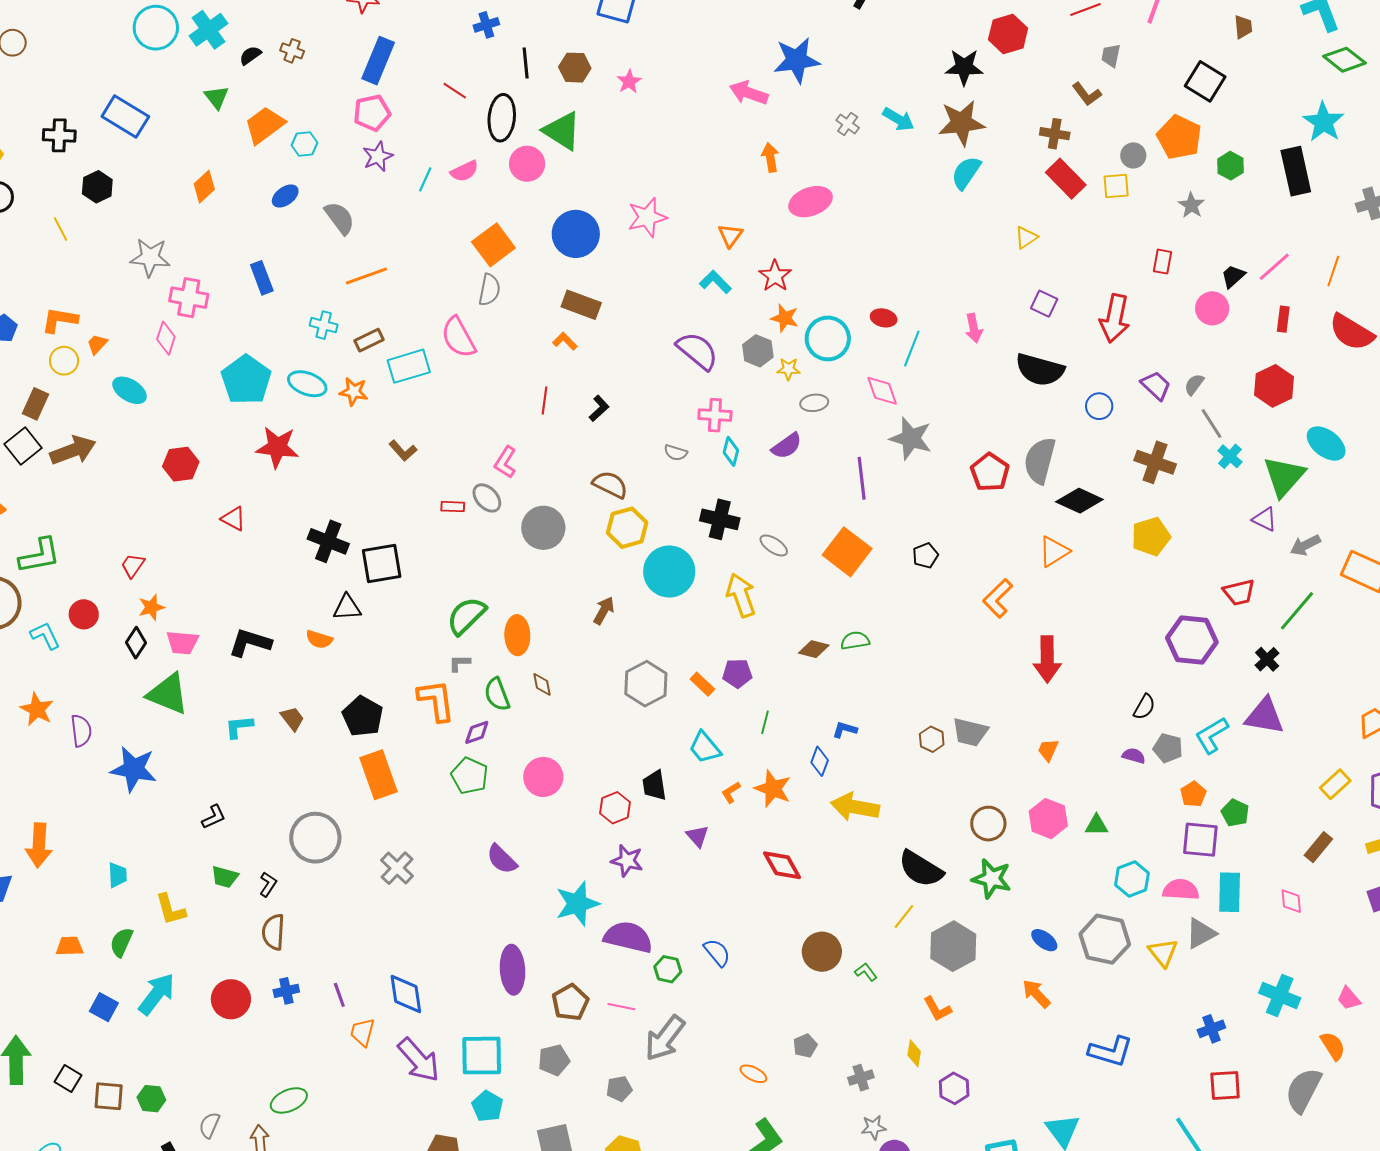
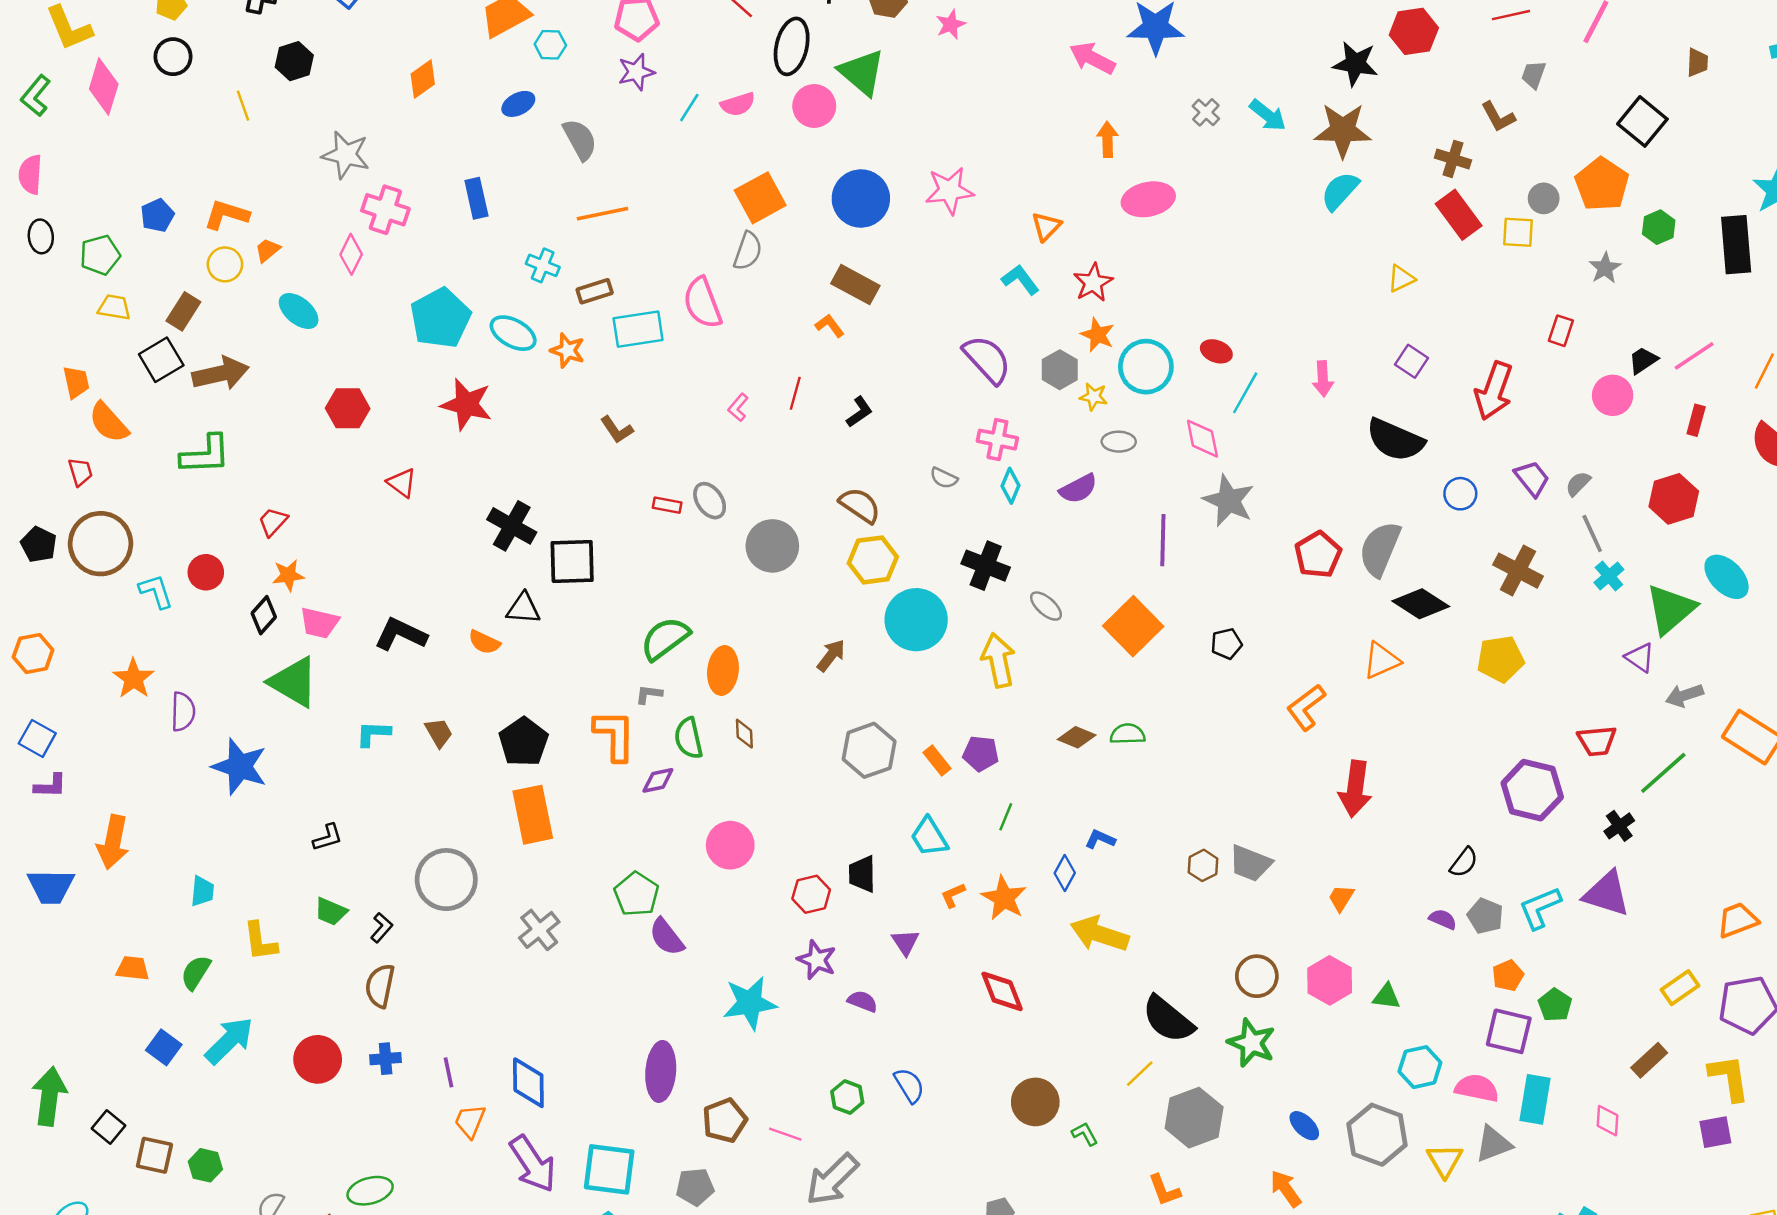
pink L-shape: (505, 462) -> (738, 407), moved, size x0.7
green L-shape: (40, 556) -> (205, 455), moved
green pentagon: (469, 776) -> (637, 894), moved
purple semicircle: (628, 937) -> (863, 1001), moved, size x0.5

